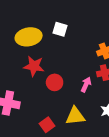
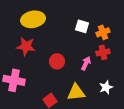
white square: (60, 29) -> (82, 26), moved
red star: (34, 66) -> (26, 46), moved

